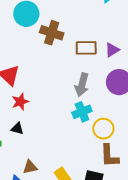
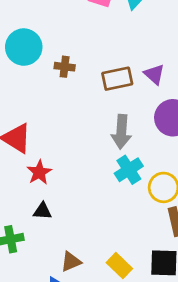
brown cross: (52, 33) -> (65, 67), size x0.6
purple triangle: (112, 50) -> (154, 74), turned -35

